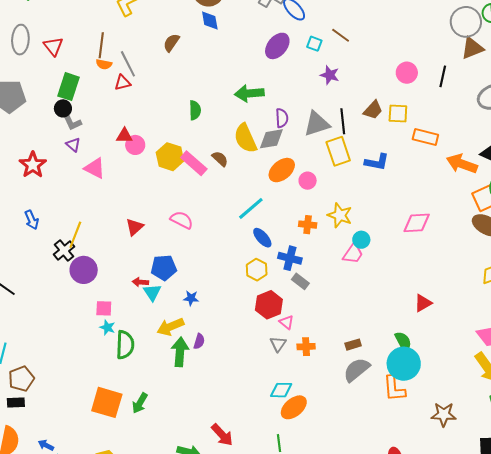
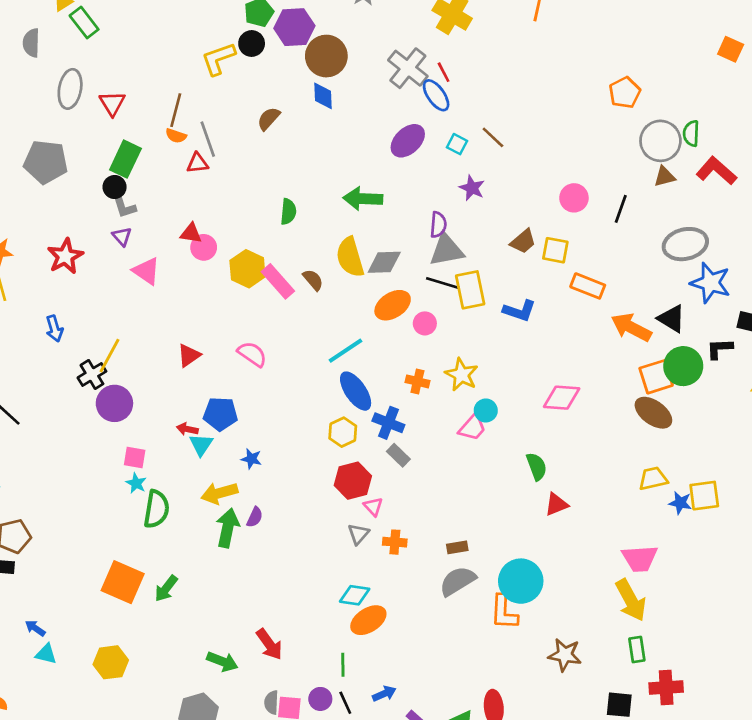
brown triangle: (472, 48) -> (665, 176), size x0.7
purple semicircle: (282, 118) -> (438, 225), moved
black line: (343, 121) -> (443, 283), moved, turned -75
blue ellipse: (262, 238) -> (356, 391), size x1.4
green semicircle: (403, 342) -> (537, 466), moved

